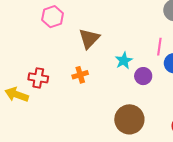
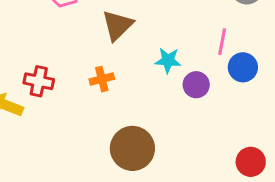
cyan star: (124, 61) -> (168, 60), turned 30
brown circle: (129, 119) -> (132, 148), moved

